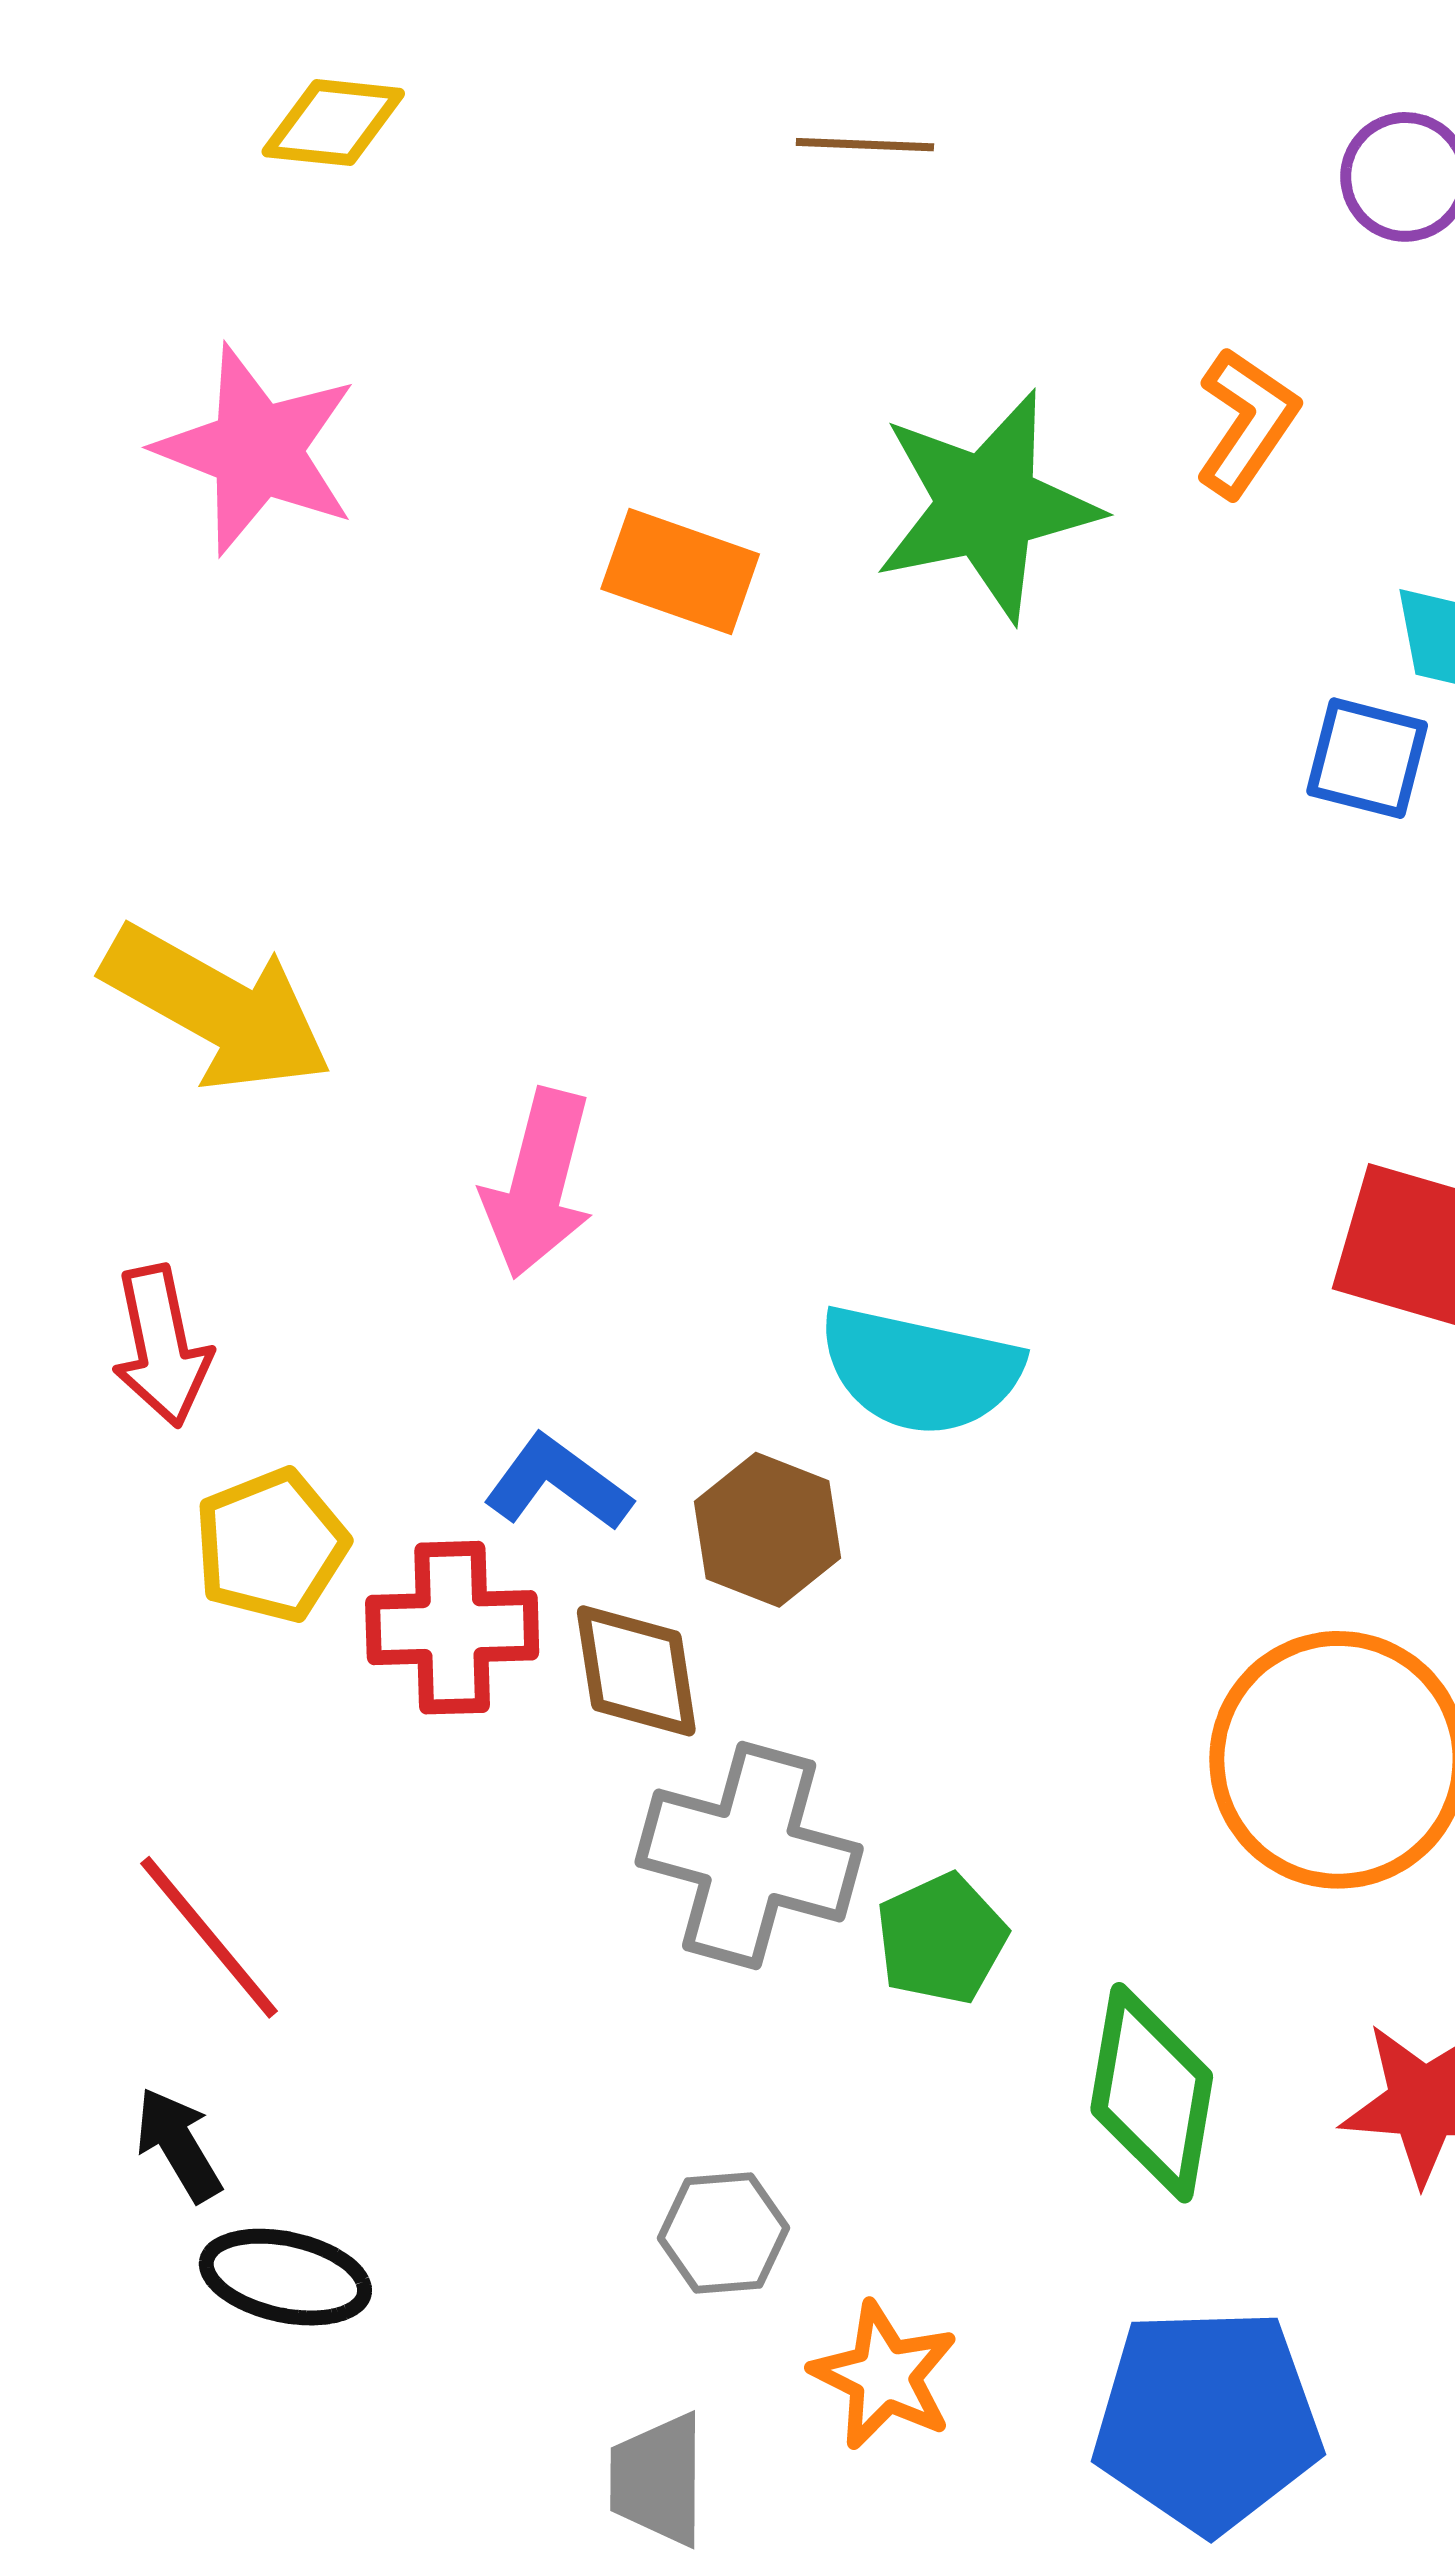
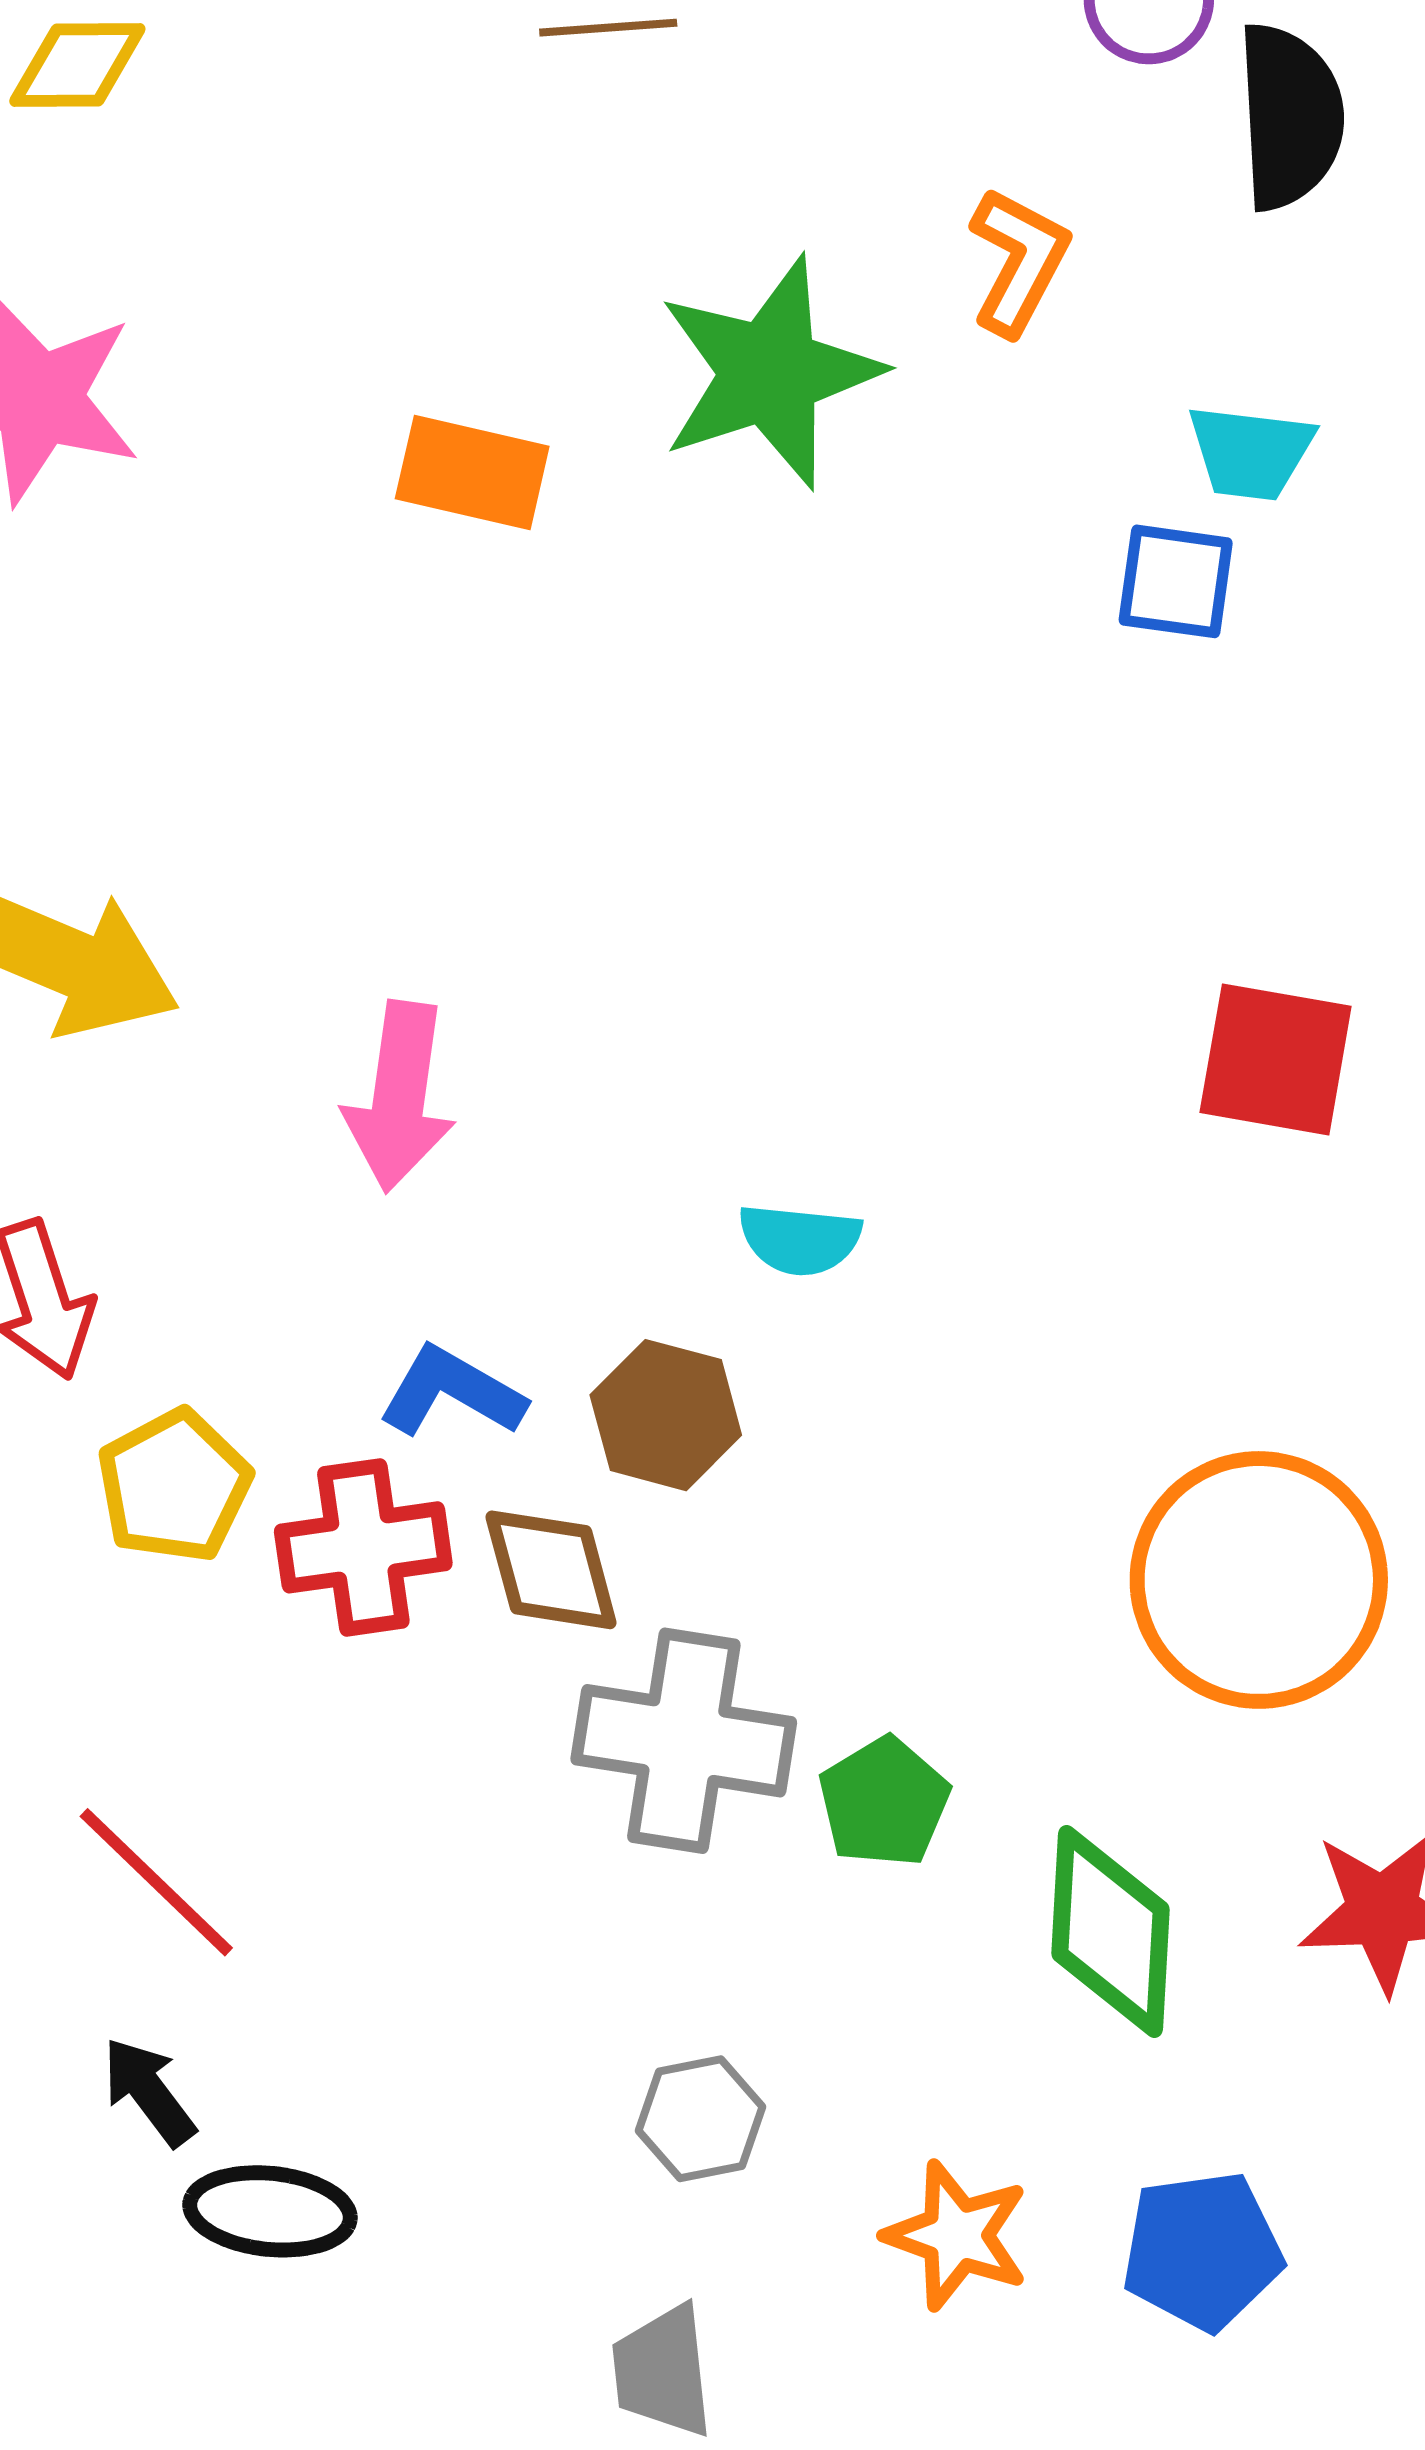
cyan semicircle: (920, 1370) -> (800, 1239), size x0.6
orange star: (884, 2376) -> (957, 2235), moved
blue pentagon: (1207, 2420) -> (1202, 2251), size x0.7

